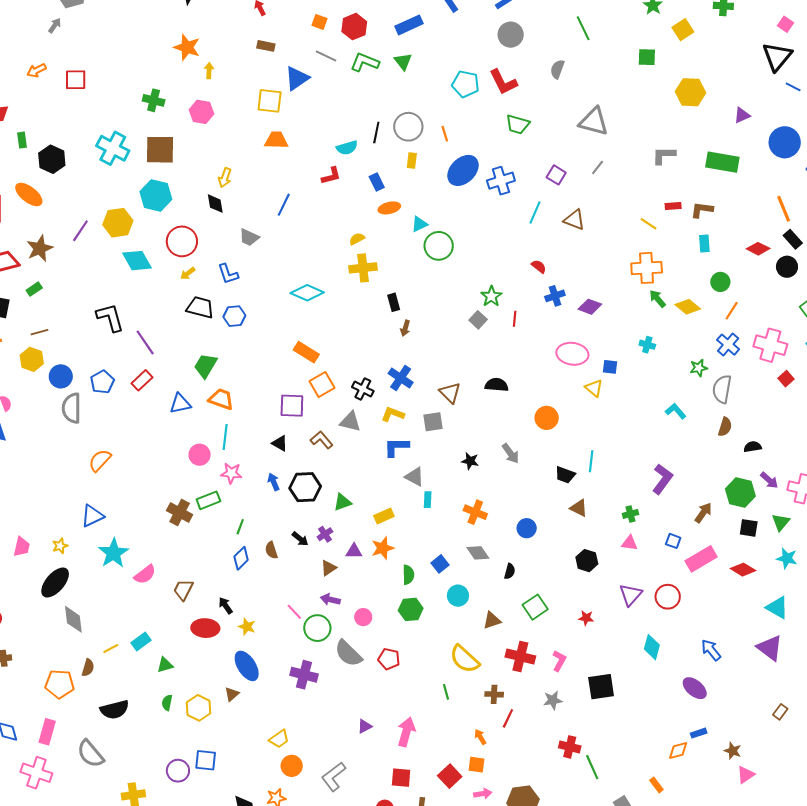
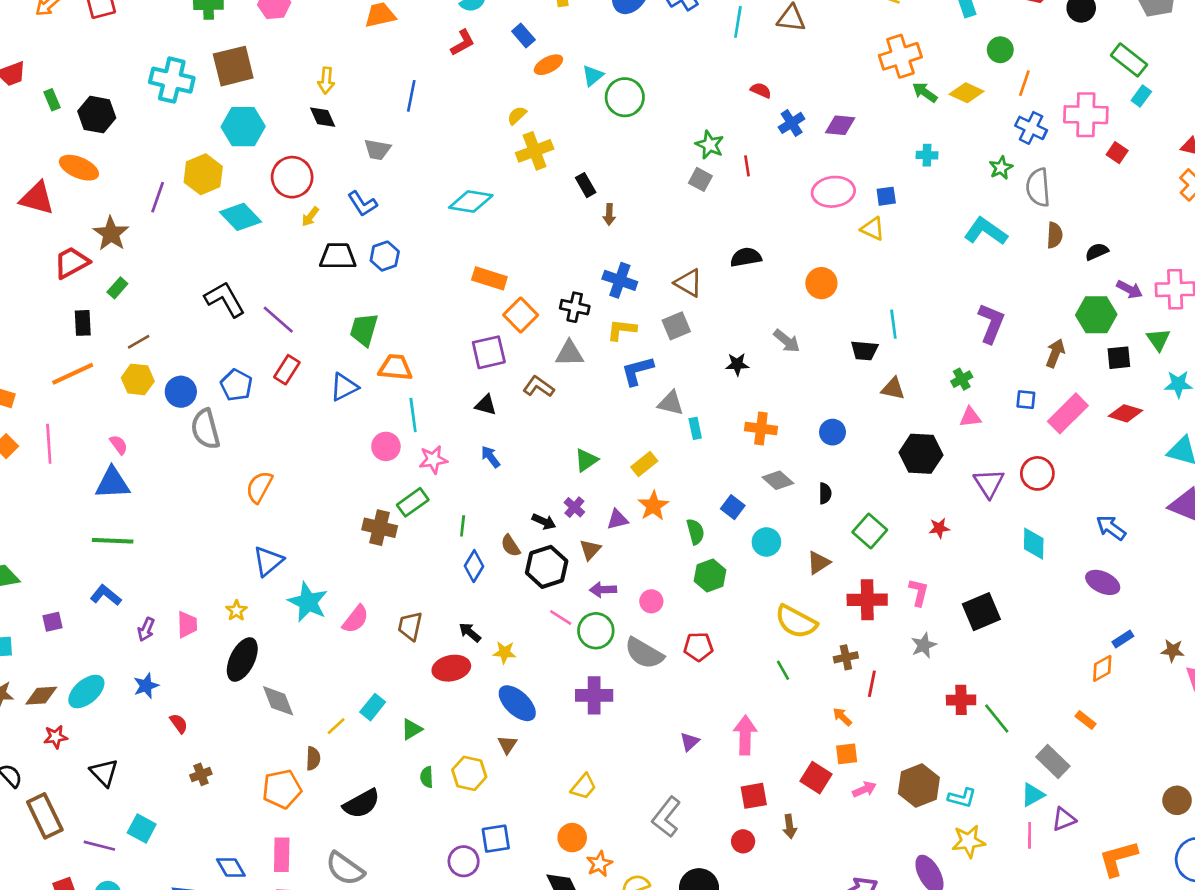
cyan L-shape: (676, 411) -> (986, 231), size x1.5
black hexagon: (305, 487) -> (547, 567), moved
black hexagon: (587, 561) -> (921, 454), size x1.4
orange circle: (292, 766) -> (572, 838), moved

